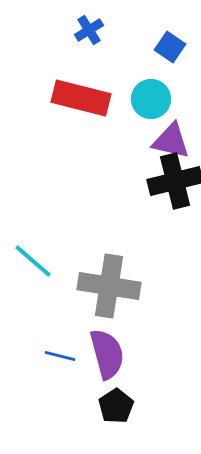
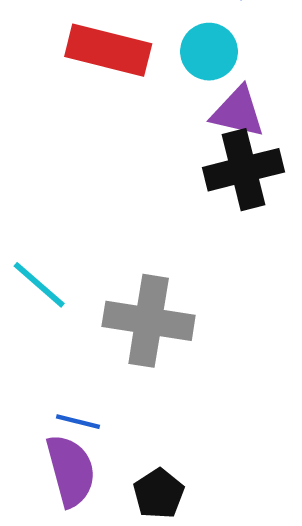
purple semicircle: (107, 354) -> (71, 471), moved

